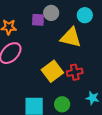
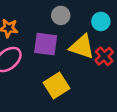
purple square: (38, 20) -> (46, 44), moved, size x1.5
red cross: (75, 72) -> (104, 56), moved, turned -35

